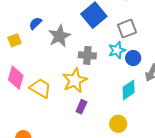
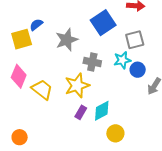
blue semicircle: (35, 23) -> (36, 25), moved
yellow square: (15, 40) -> (22, 39), size x1.5
cyan diamond: (129, 90) -> (102, 111), moved

